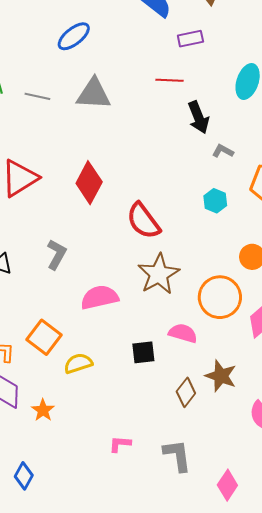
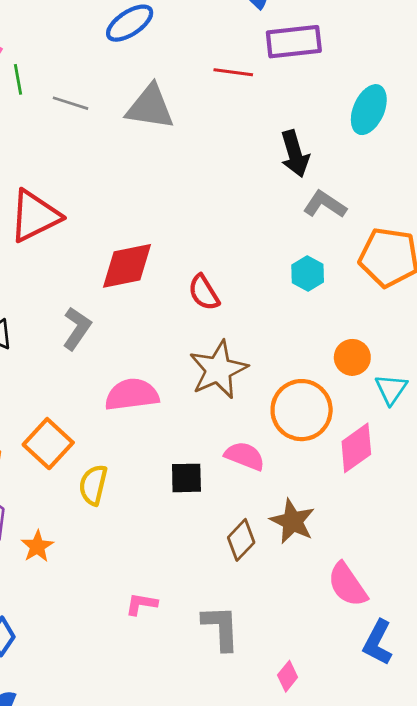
purple rectangle: (190, 39) -> (294, 42), size x1.5
red line: (169, 80) -> (233, 72), moved
gray L-shape: (223, 151) -> (325, 204), size x1.4
red diamond: (89, 183) -> (127, 266), moved, turned 45
red semicircle: (143, 221) -> (204, 292), size x0.7
yellow semicircle: (78, 363) -> (93, 485), turned -64
pink diamond: (227, 485) -> (288, 676), size x0.7

